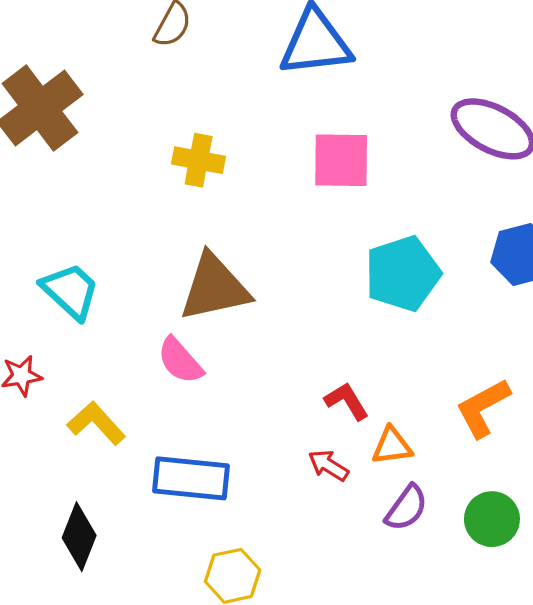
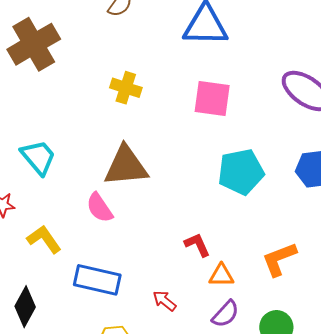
red arrow: (328, 465) -> (164, 301), moved

